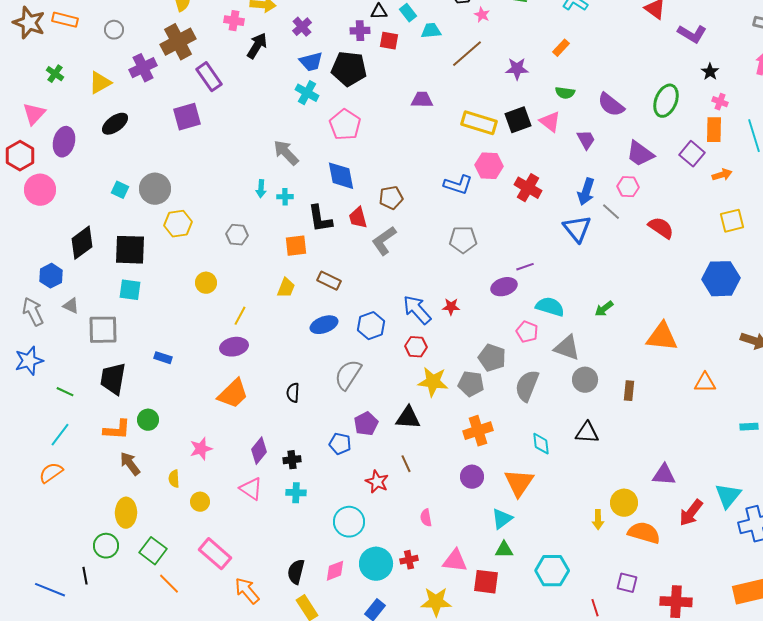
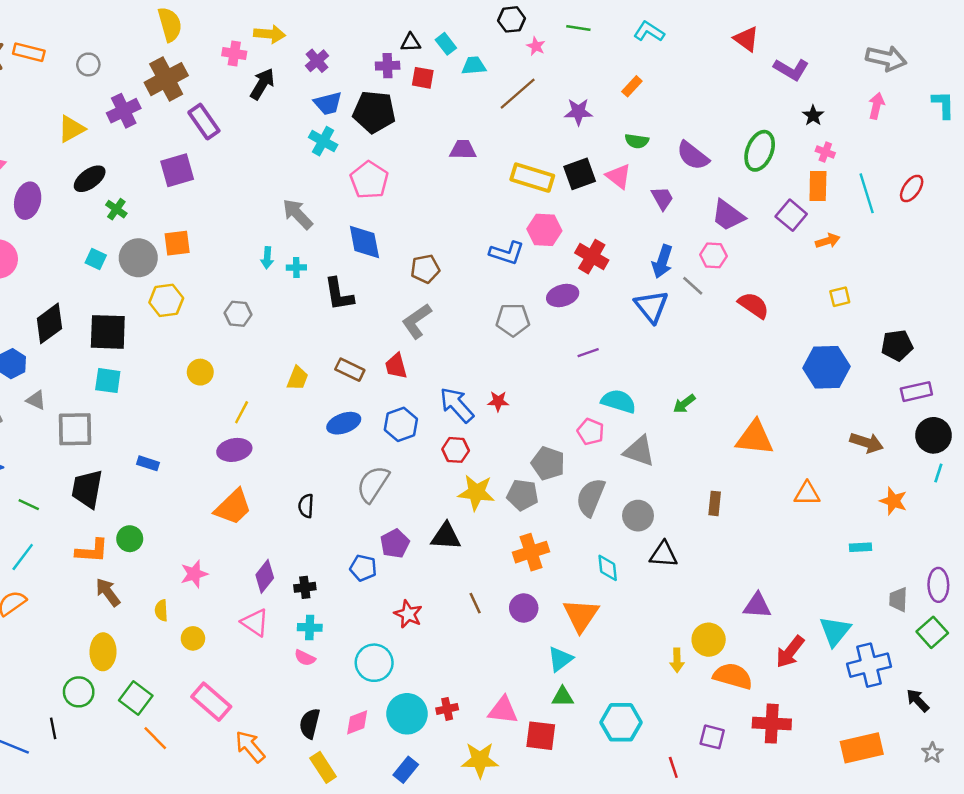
green cross: (55, 74) -> (116, 209), moved
red trapezoid: (358, 218) -> (396, 366), moved
yellow square: (732, 221) -> (840, 297), size x0.7
orange square: (296, 246) -> (177, 243), moved
purple ellipse: (504, 287) -> (563, 295), moved
gray circle: (585, 380) -> (638, 516), moved
brown line: (406, 464) -> (475, 603), moved
pink semicircle: (426, 518) -> (305, 658), moved, turned -54
red cross: (676, 602) -> (772, 724), moved

